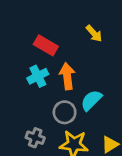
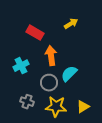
yellow arrow: (94, 33) -> (71, 24), turned -80
cyan cross: (38, 76) -> (21, 66), moved

